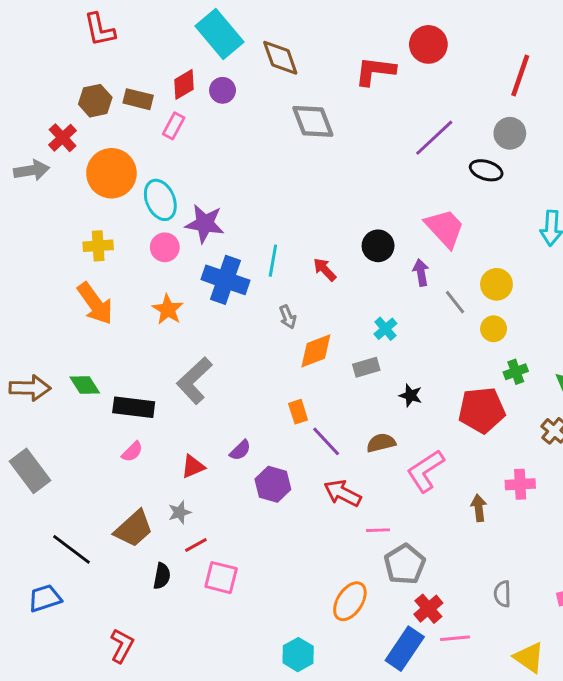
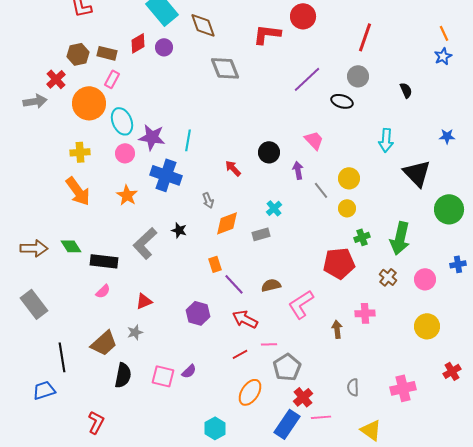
pink rectangle: (174, 126) -> (112, 79), moved
pink trapezoid: (445, 228) -> (314, 140), size x0.7
cyan line: (273, 261) -> (188, 140), moved
black star: (411, 395) -> (179, 230), moved
purple semicircle: (240, 450) -> (189, 371), moved
red line: (196, 545) -> (240, 354), moved
black line: (71, 549) -> (62, 357), turned 44
black semicircle: (162, 576) -> (123, 375), size x1.4

